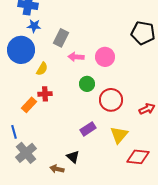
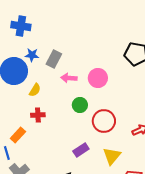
blue star: (34, 26) -> (32, 55), moved
orange rectangle: (29, 105) -> (18, 135), moved

